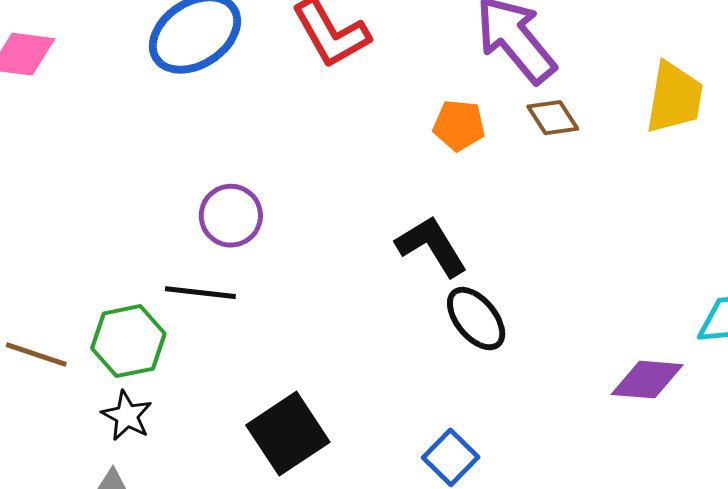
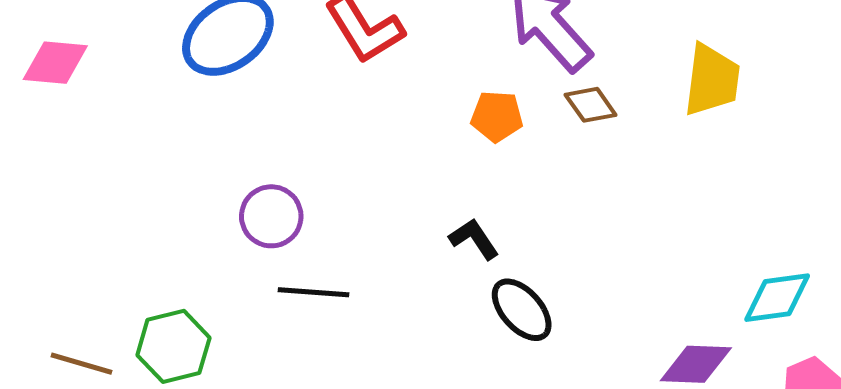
black L-shape: (432, 246) -> (474, 239), size x0.7
black line: (200, 293) -> (313, 292), moved

